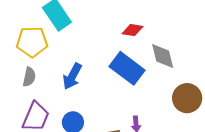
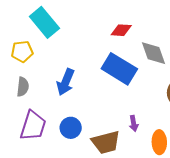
yellow pentagon: (32, 42) -> (22, 52), size x0.7

